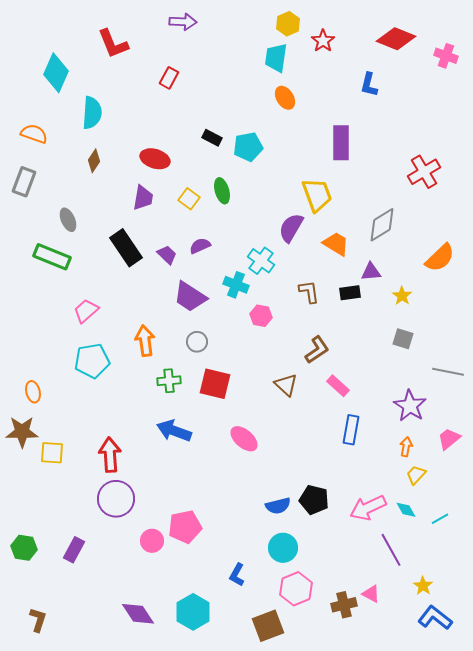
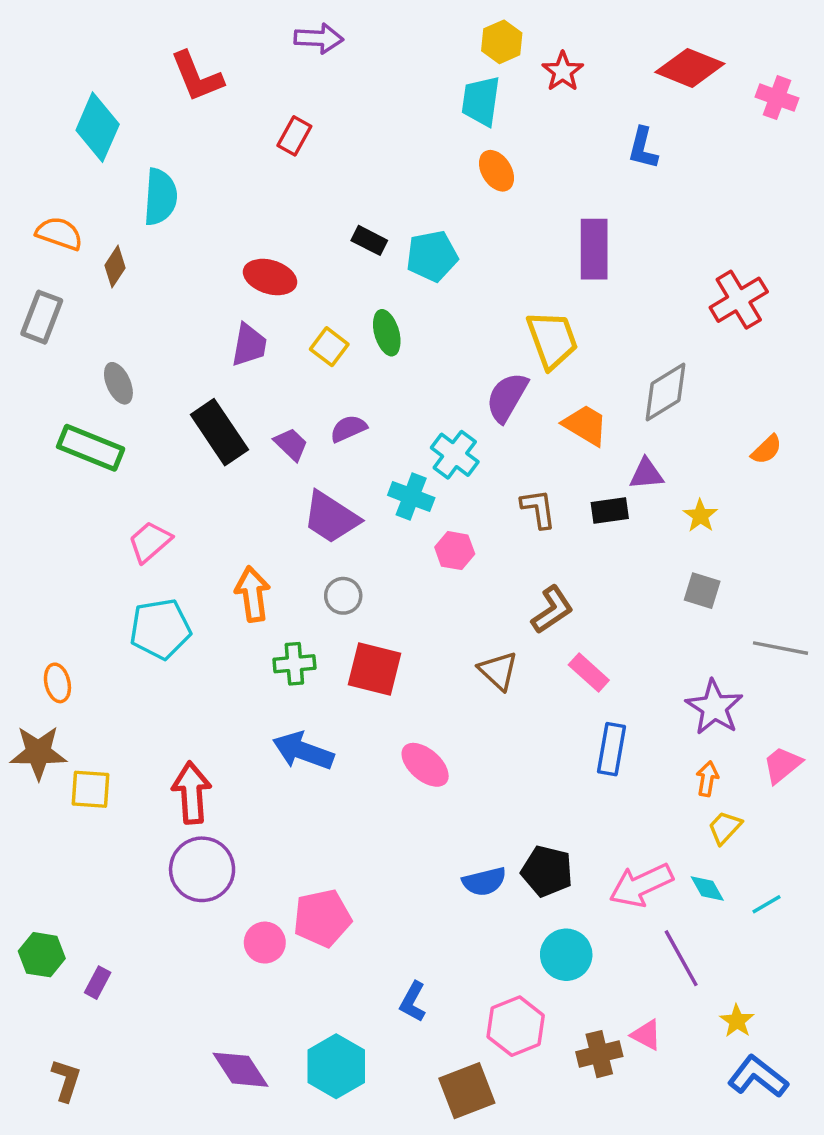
brown diamond: (94, 161) -> (115, 267), moved
orange semicircle: (440, 258) -> (767, 449), size x0.6
cyan circle: (283, 548) -> (566, 955), moved
purple rectangle: (74, 550) -> (98, 983), moved, size x0.7

